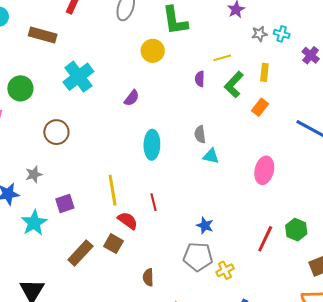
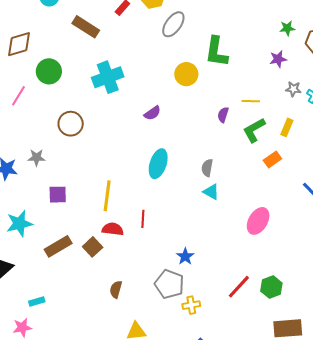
red semicircle: (128, 221) -> (113, 229), turned -45
cyan star: (34, 223) -> (19, 224), moved

